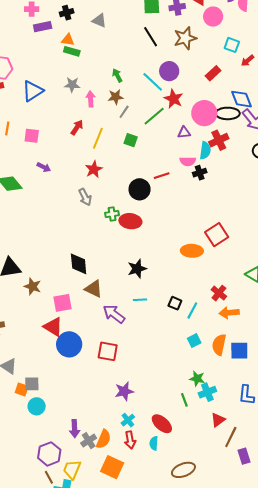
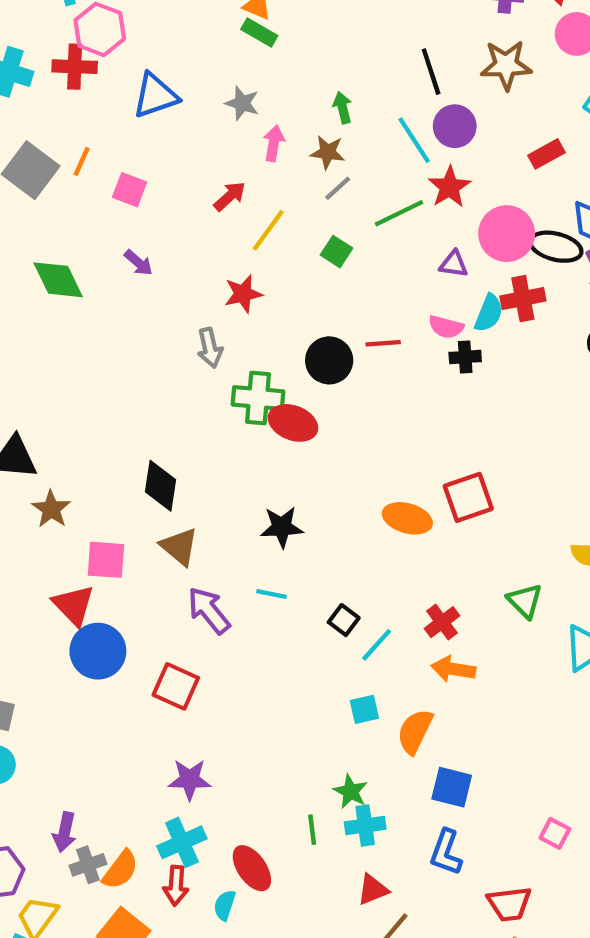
black line: (151, 37) -> (431, 72), moved
green cross: (112, 214) -> (258, 398), size x1.6
blue square: (239, 351) -> (452, 787), moved
cyan cross: (128, 420) -> (182, 842), size x1.5

